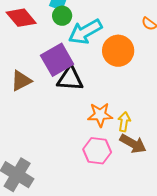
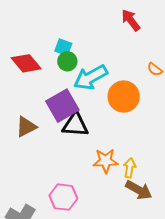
pink hexagon: (97, 151) -> (63, 197), moved

